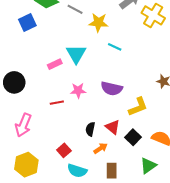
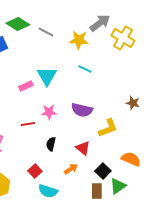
yellow star: (98, 23) -> (79, 40), moved
black semicircle: (90, 129) -> (51, 144), moved
black square: (133, 137) -> (103, 171), moved
brown rectangle: (112, 171) -> (97, 191), moved

